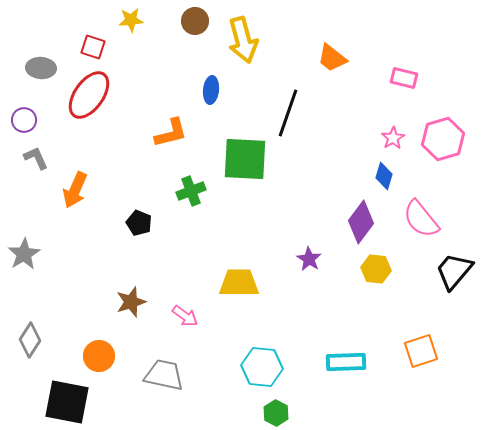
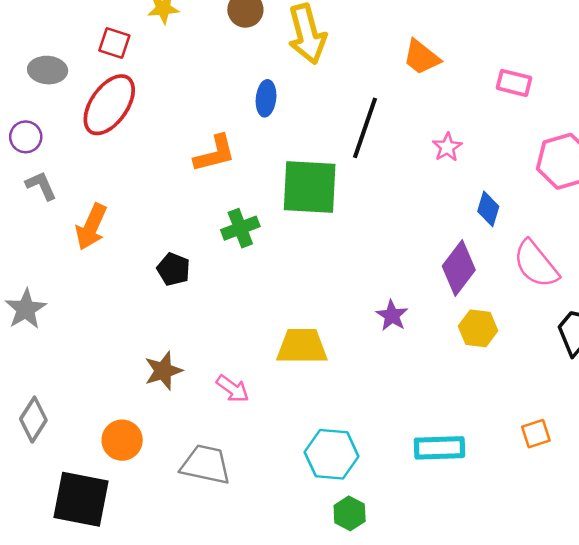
pink star: (393, 138) -> (447, 147), moved
orange square: (421, 351) -> (536, 434), size x0.7

